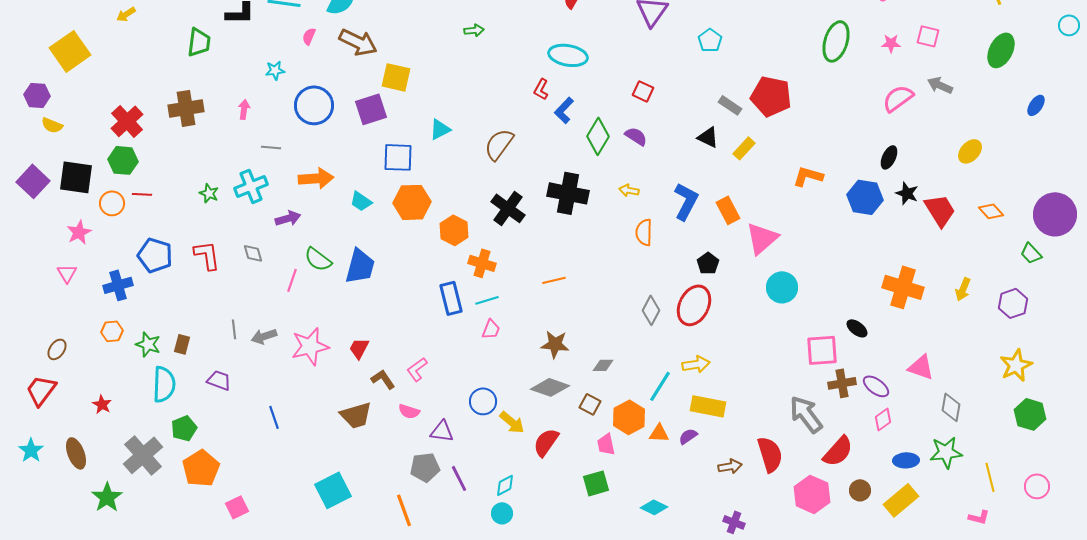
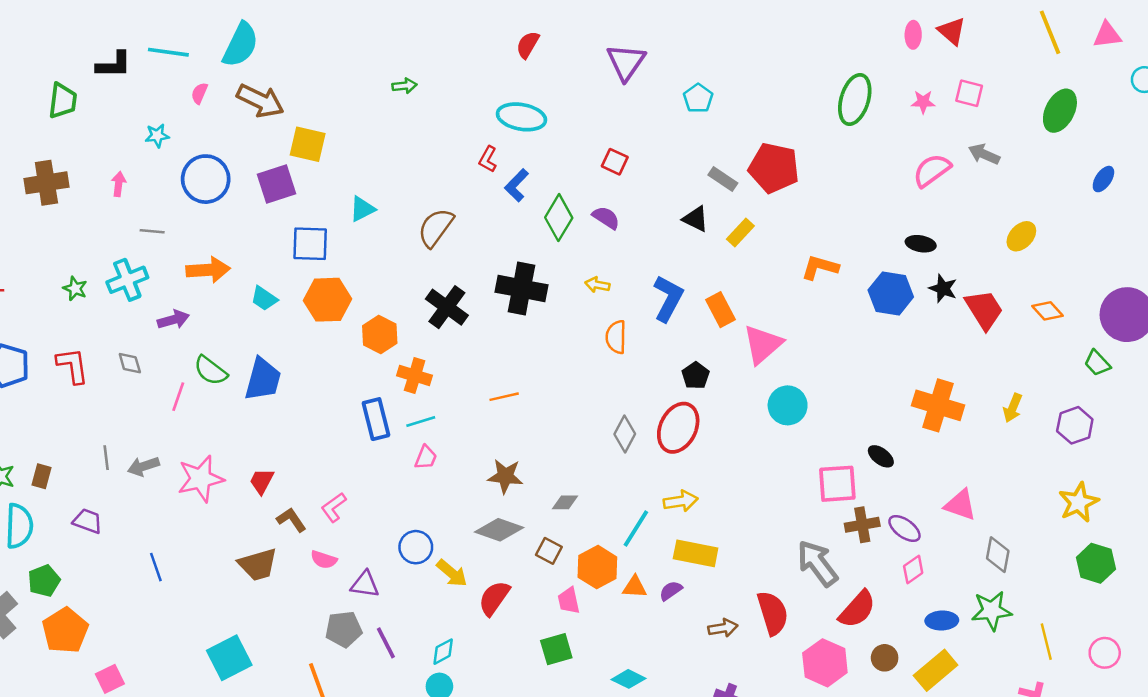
black ellipse: (889, 157) -> (921, 244), turned 75

